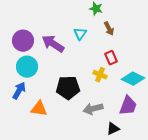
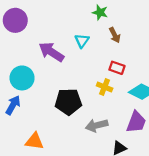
purple circle: (23, 41) -> (15, 20), moved
red rectangle: (111, 58) -> (117, 68), turned -48
orange triangle: (39, 109) -> (34, 141), moved

